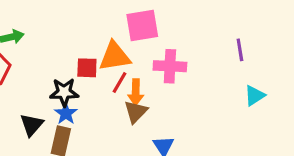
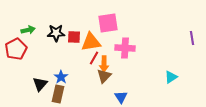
purple line: (240, 50) -> (192, 38), moved
red square: (87, 68) -> (74, 37), moved
black star: (64, 92) -> (56, 33), moved
cyan triangle: (255, 95) -> (171, 77), moved

